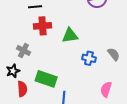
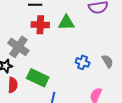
green triangle: (70, 36) -> (66, 23), moved
gray cross: (23, 50) -> (18, 47), size x1.5

